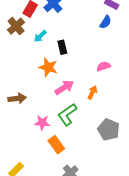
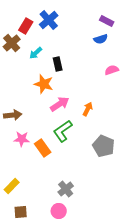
blue semicircle: (106, 22) -> (101, 39), turned 40
pink semicircle: (104, 66) -> (112, 70), moved
pink star: (42, 123) -> (22, 139), moved
orange rectangle: (56, 145) -> (43, 148), moved

